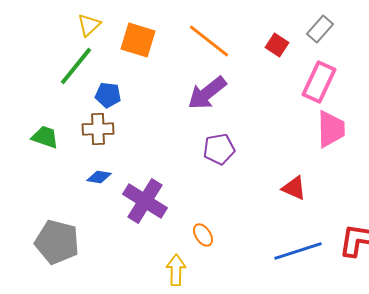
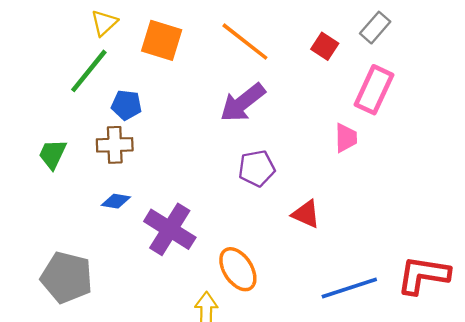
pink trapezoid: (331, 129) -> (346, 138), moved, size x0.7
green trapezoid: (45, 137) -> (53, 154), turned -84
red triangle: (294, 188) -> (306, 214), moved
orange ellipse: (203, 235) -> (238, 269), size x1.6

